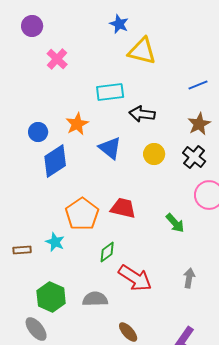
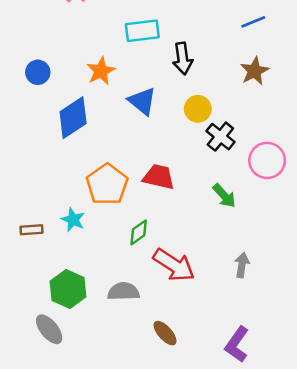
black arrow: (142, 114) -> (183, 58), turned -105
blue circle: (38, 132) -> (38, 72), moved
black cross: (194, 157) -> (220, 137), moved

